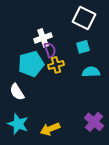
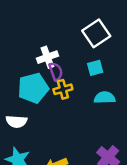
white square: (84, 18) -> (96, 33), turned 30
white semicircle: (17, 92) -> (16, 121), turned -54

